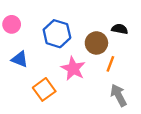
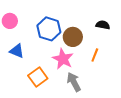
brown circle: (96, 43) -> (73, 37), moved
gray arrow: (119, 95) -> (74, 82), moved

